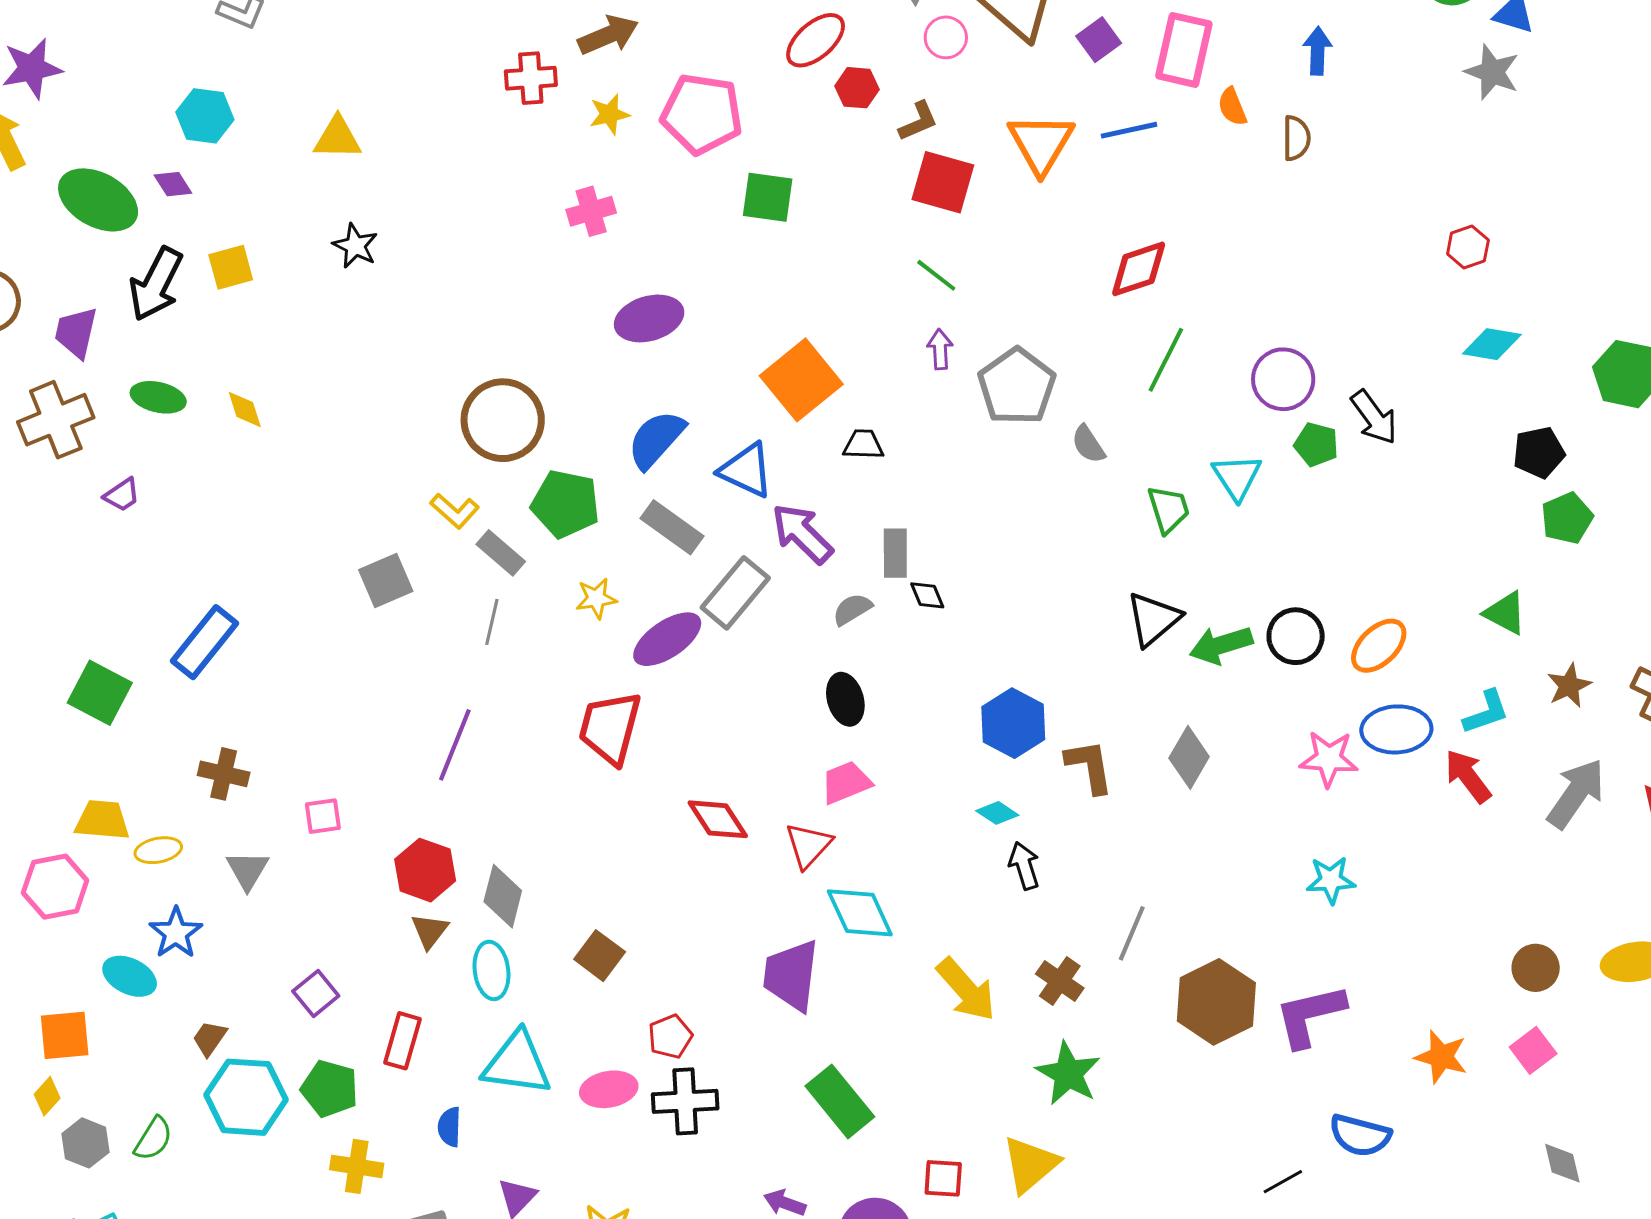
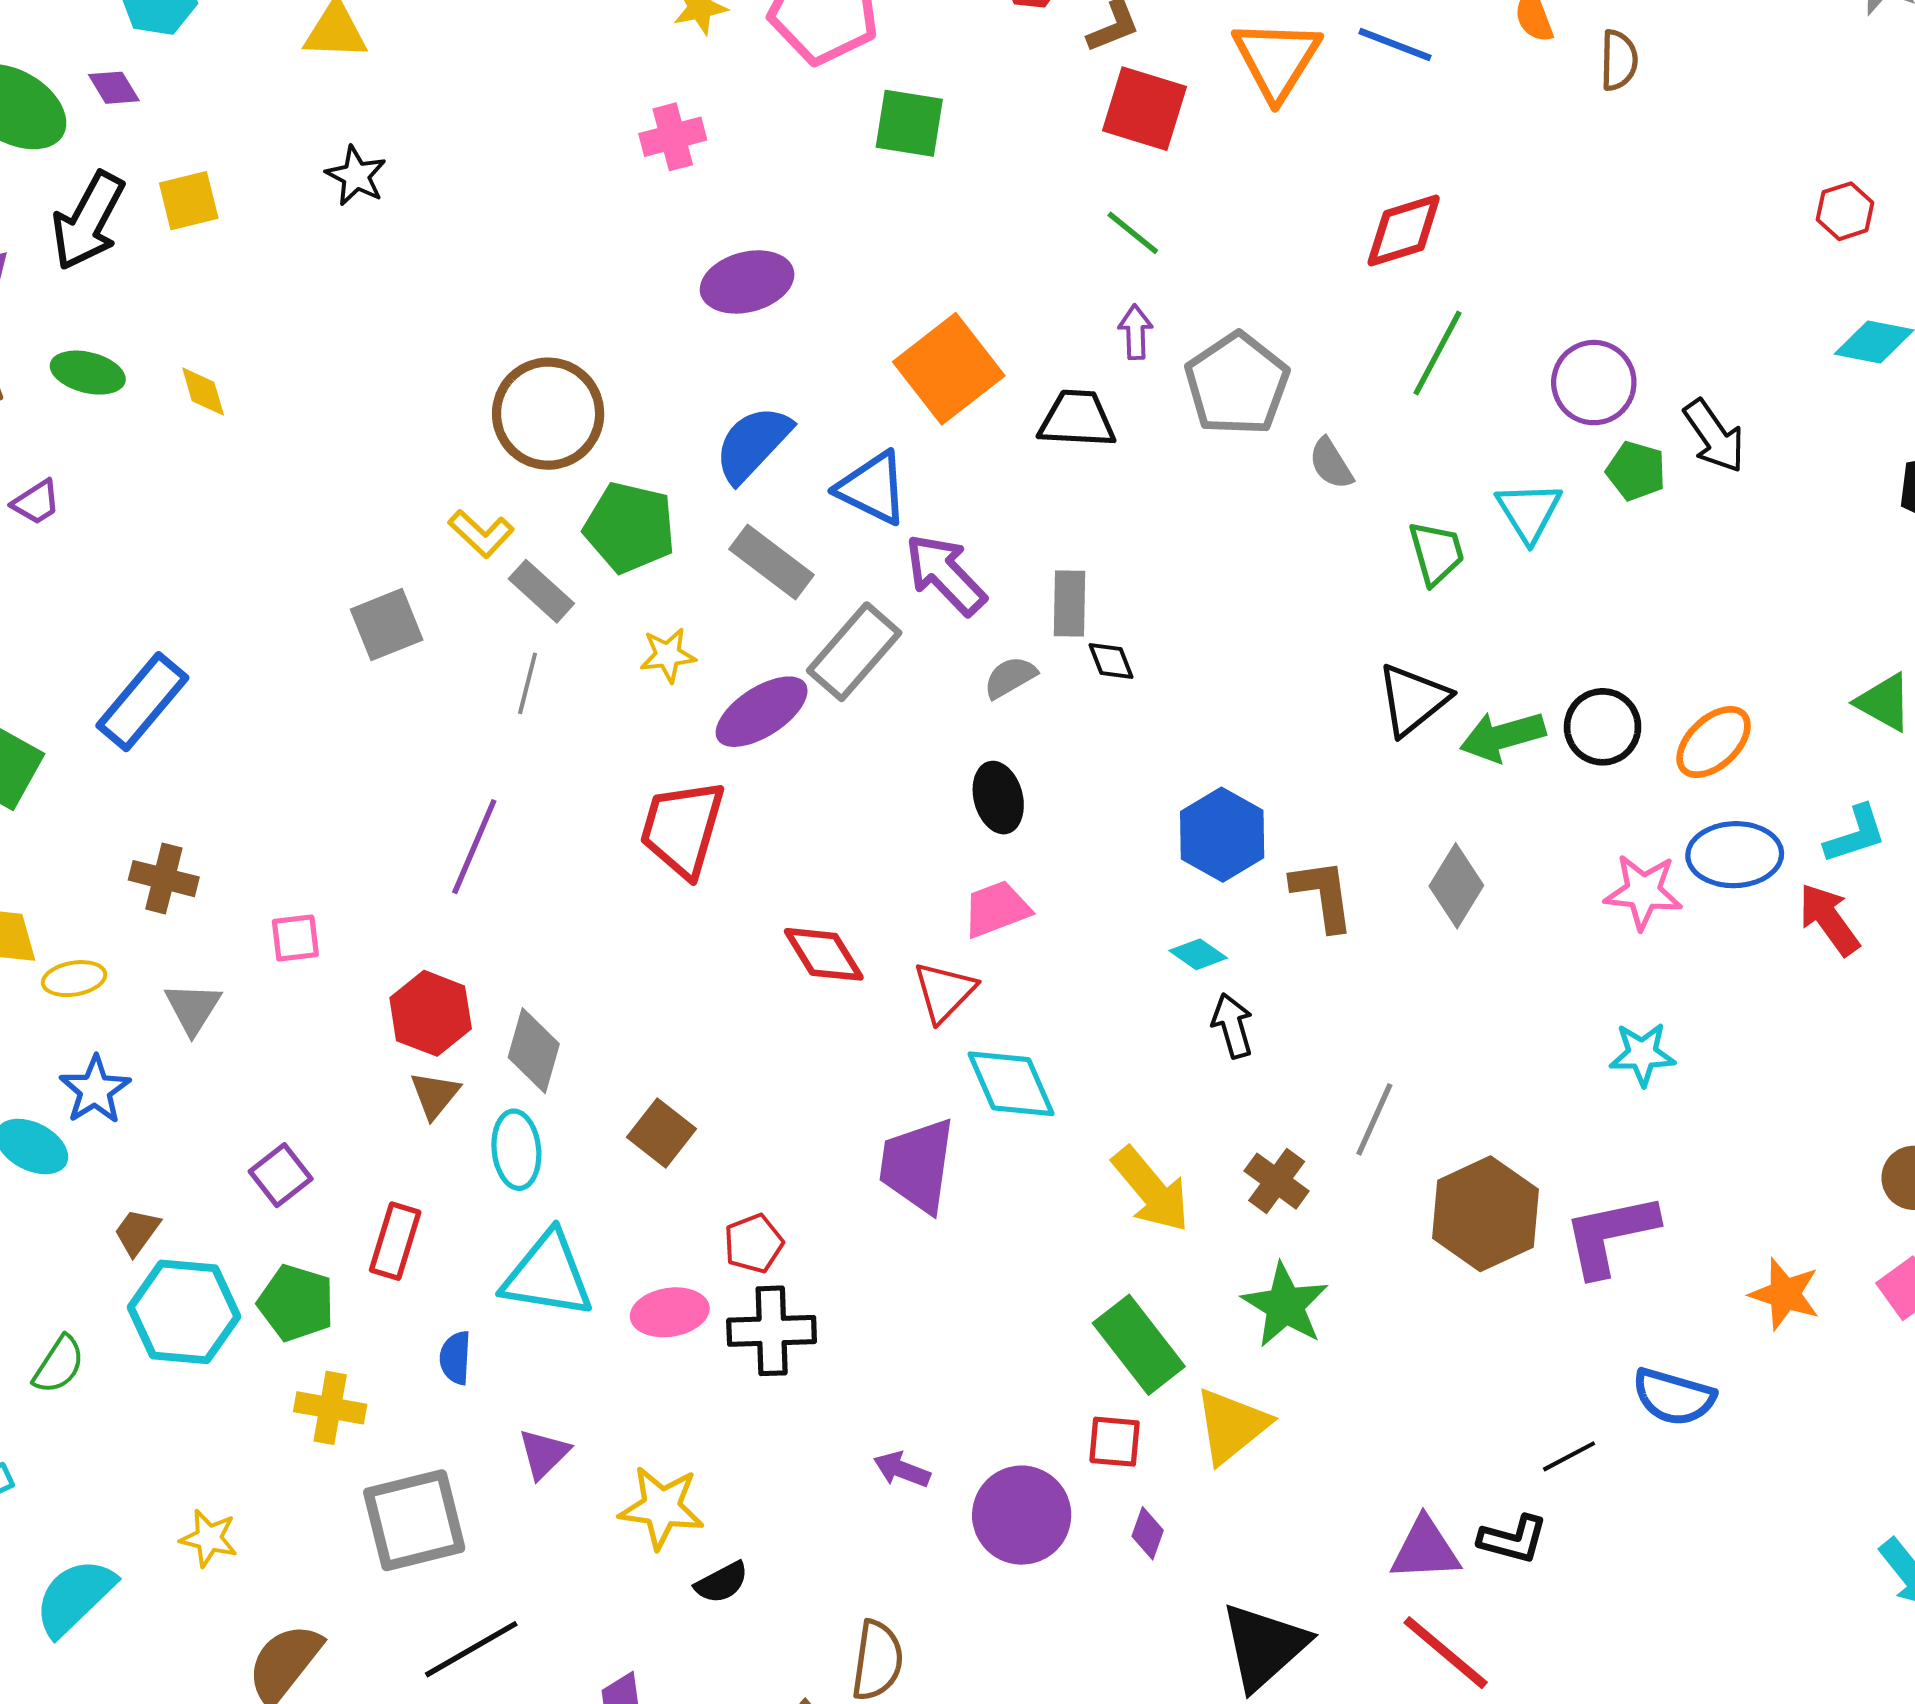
blue line: (1129, 130) -> (1395, 45), turned 32
black trapezoid: (863, 445) -> (1077, 419), moved, size x1.4
green rectangle: (840, 1101) -> (1139, 1345), moved

